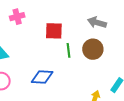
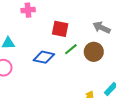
green line: (69, 50) -> (71, 49), turned 48
blue diamond: (42, 77) -> (44, 57), moved

